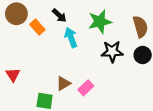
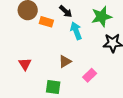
orange rectangle: (37, 27) -> (46, 22), turned -32
brown triangle: (63, 84) -> (65, 61), moved

